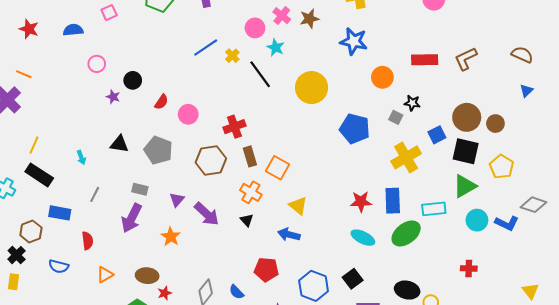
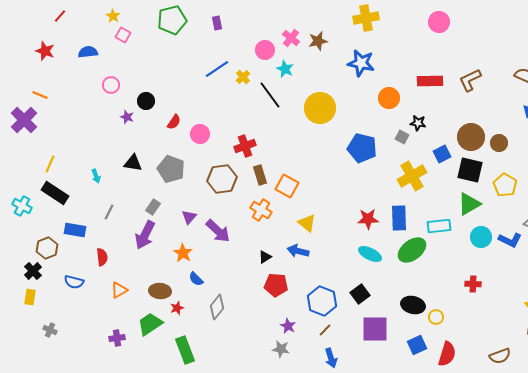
pink square: (109, 13) -> (123, 35), turned -35
gray rectangle: (140, 189) -> (153, 207), turned -70
black triangle: (247, 220) -> (265, 257), moved, turned 40
blue semicircle: (236, 292) -> (196, 279), moved

